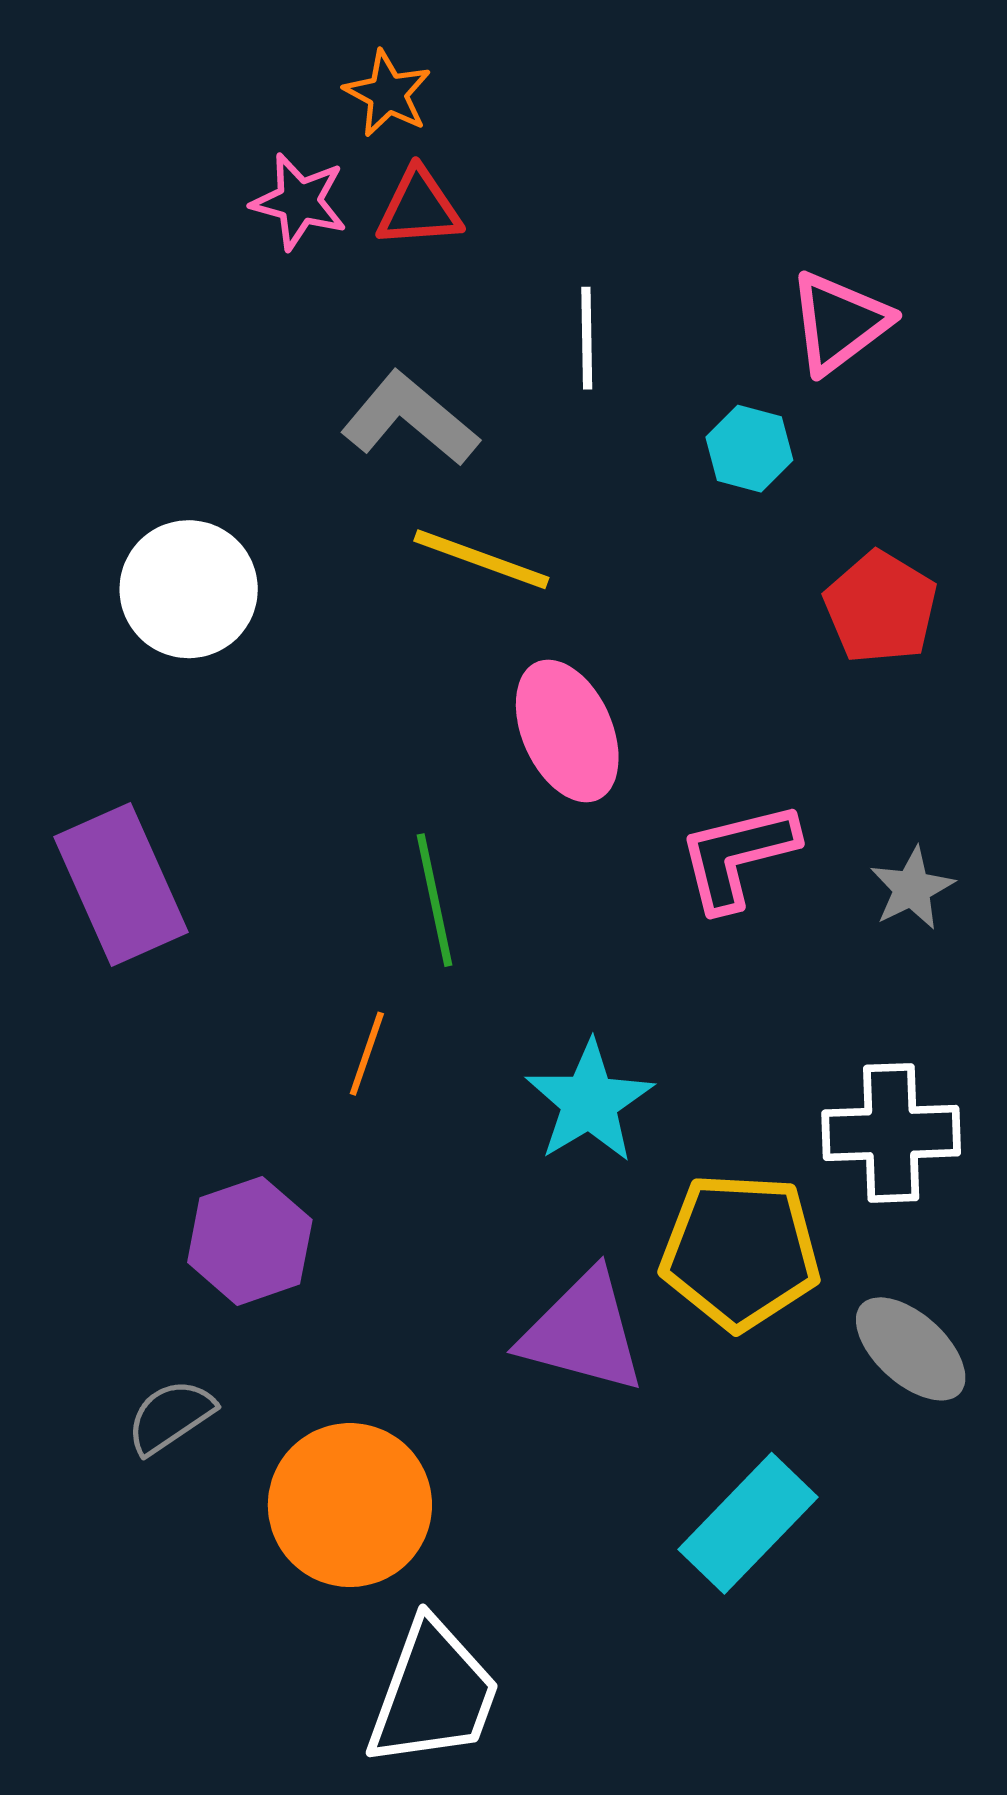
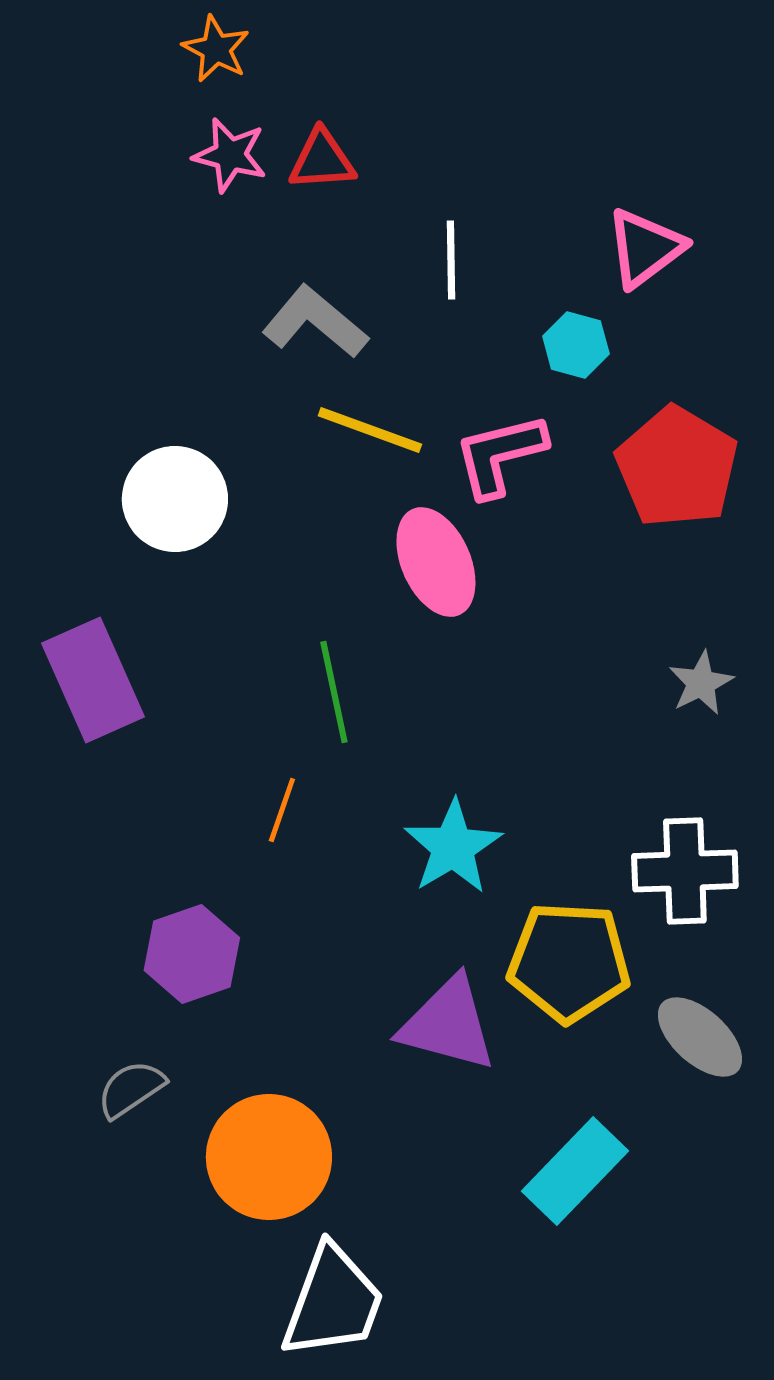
orange star: (388, 94) -> (216, 49), moved
white circle: (189, 589) -> (175, 499), moved
red pentagon: (881, 607) -> (677, 467), size x1.4
pink L-shape: (738, 856) -> (500, 455), moved

